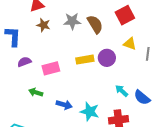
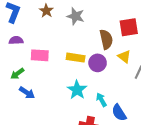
brown semicircle: (95, 24) -> (106, 39), moved
green arrow: (36, 92) -> (17, 74), turned -72
blue arrow: (64, 105) -> (27, 93), moved
cyan star: (90, 111) -> (77, 90), moved

